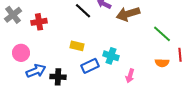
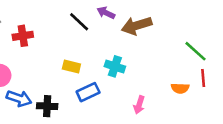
green line: (162, 34) -> (195, 51), moved
cyan cross: (111, 56) -> (115, 66), moved
blue arrow: (36, 71) -> (19, 98), turned 42

